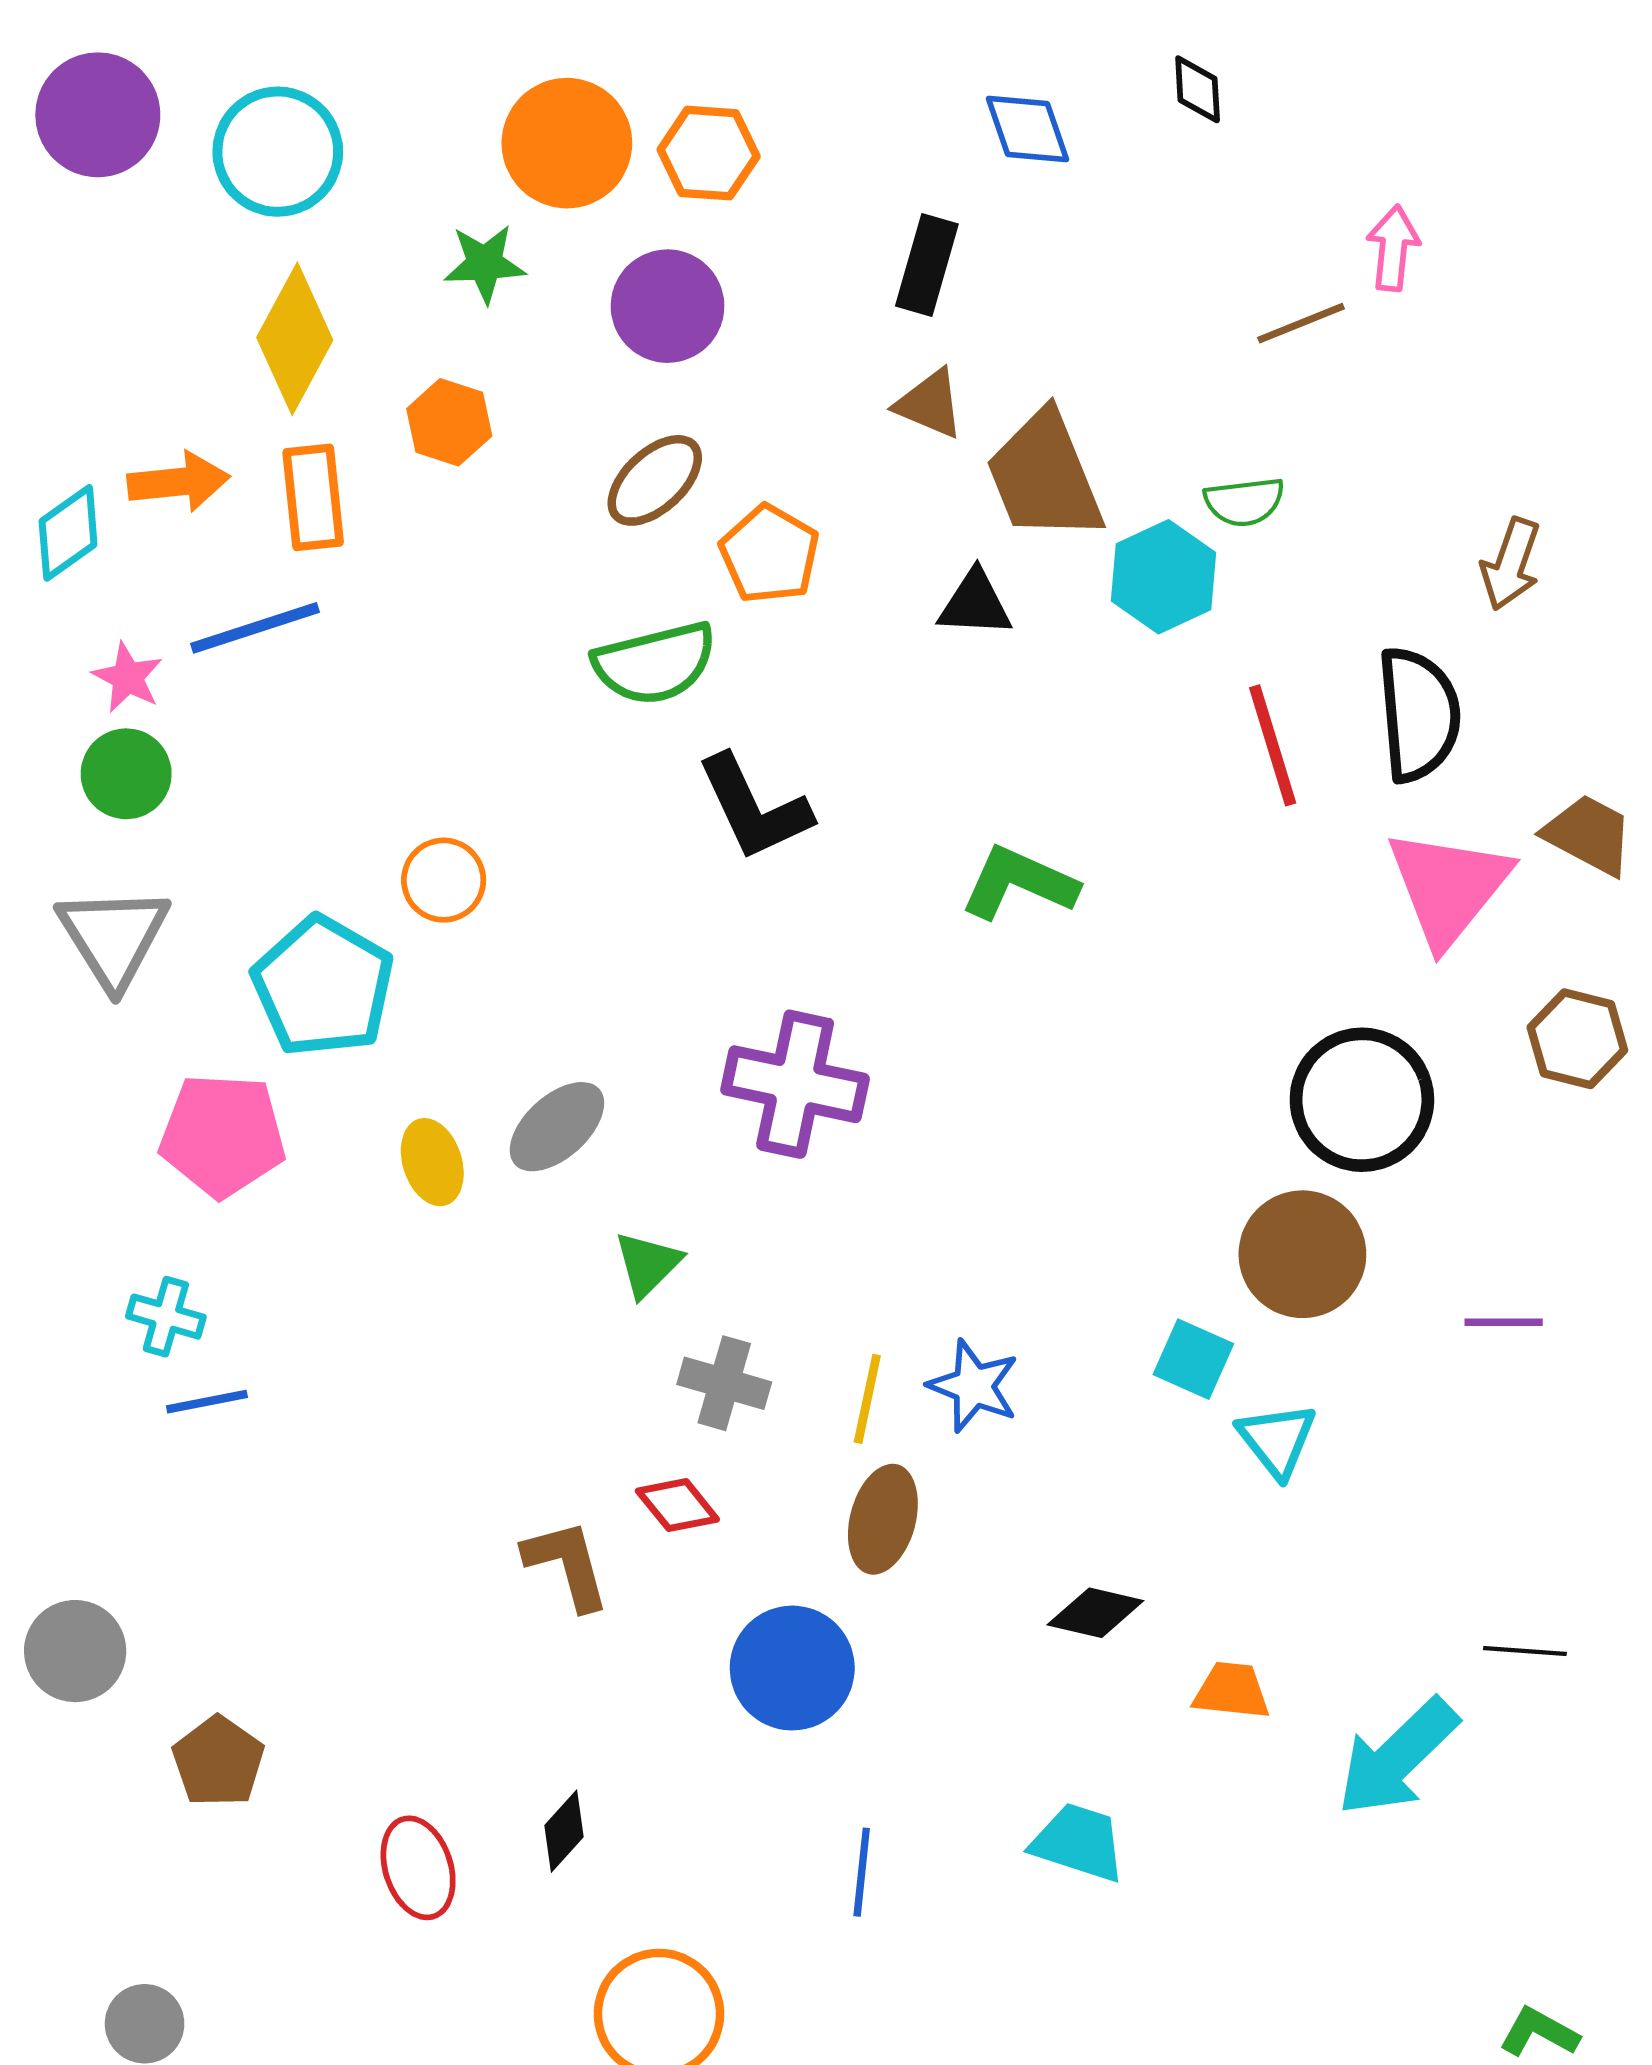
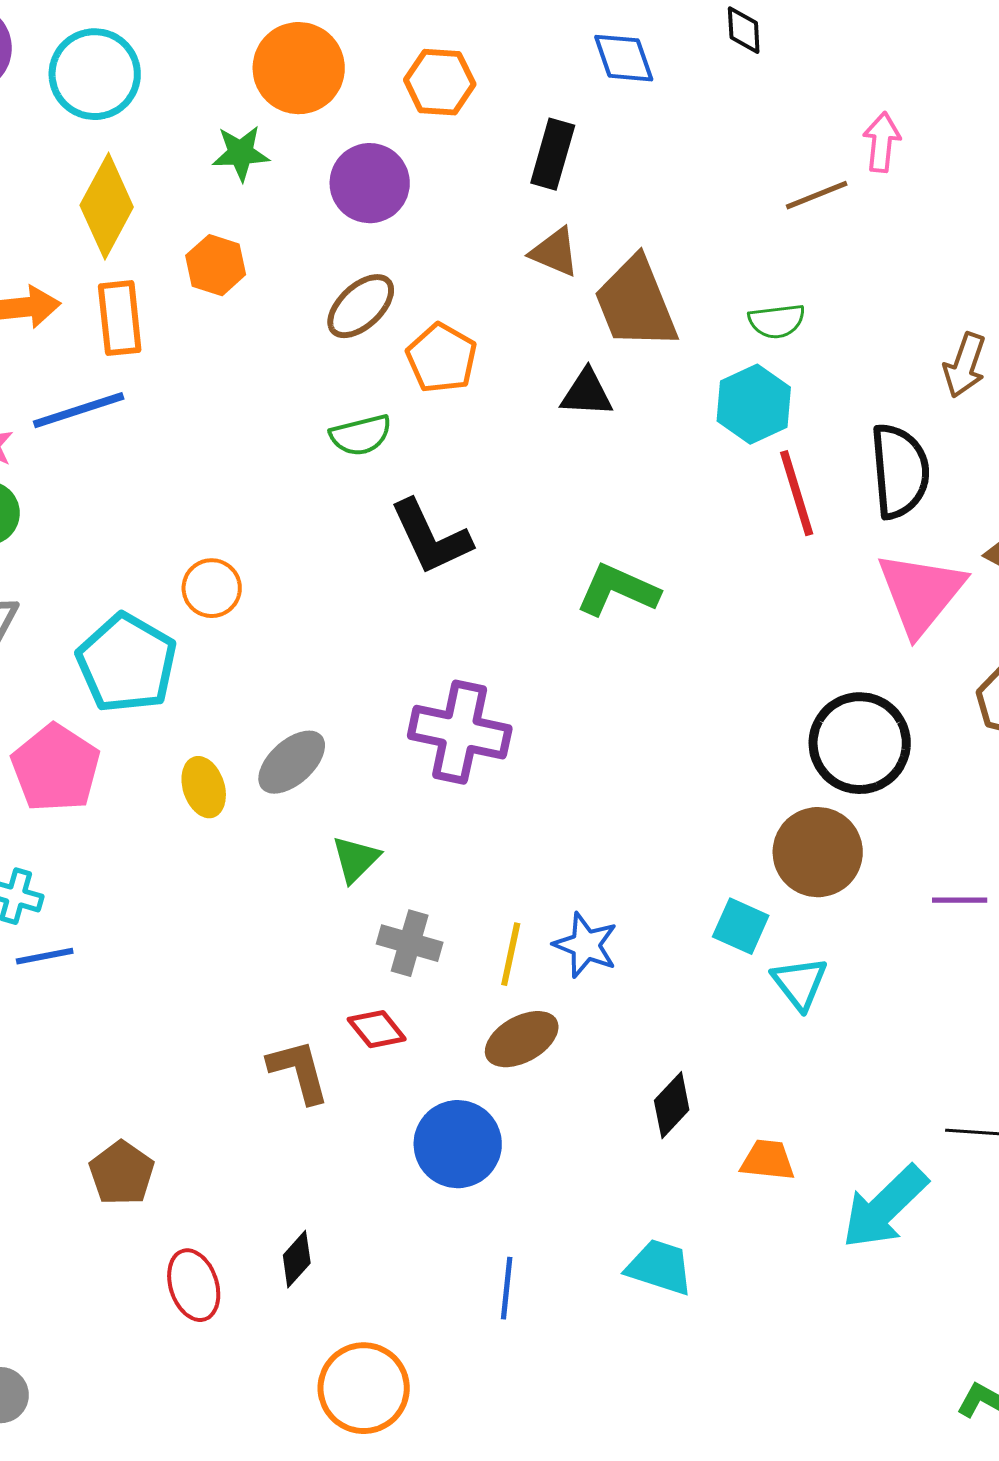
orange hexagon: (709, 153) -> (440, 82), moved
cyan hexagon: (1164, 577) -> (754, 404), moved
green semicircle: (655, 663) -> (361, 435), size x0.7
pink pentagon: (222, 1135) -> (56, 768), turned 30
brown ellipse: (883, 1519) -> (522, 1039), turned 46
black diamond: (1095, 1613) -> (672, 1105), turned -60
brown pentagon: (218, 1762) -> (122, 1173), moved

